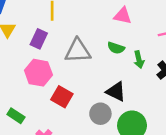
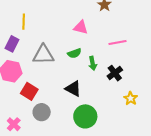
green semicircle: (116, 48) -> (74, 53), turned -40
gray circle: (100, 114) -> (42, 112), moved

